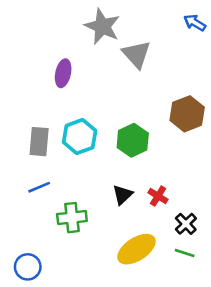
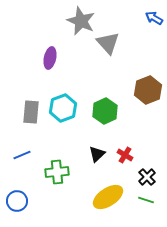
blue line: (39, 187) -> (22, 155), moved
blue circle: (28, 267) -> (17, 201), moved

